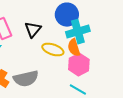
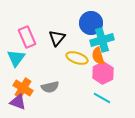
gray semicircle: (26, 79) -> (50, 87), size x0.7

